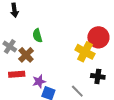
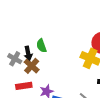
black arrow: (14, 10) -> (28, 53), moved

